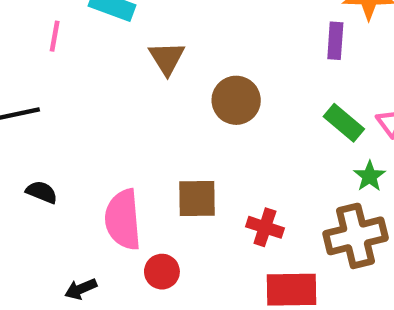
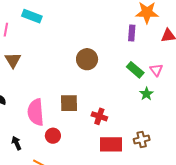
brown triangle: (167, 58) -> (13, 60), moved
brown cross: (356, 236) -> (142, 140), moved, size x0.6
black arrow: (81, 289) -> (16, 143), turned 88

